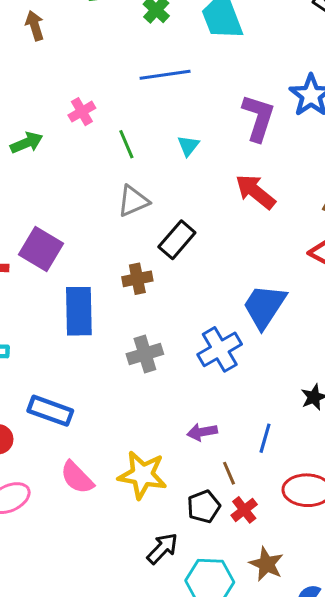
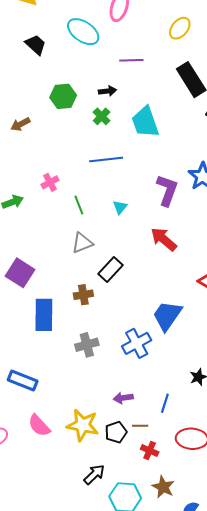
brown arrow: (35, 26) -> (20, 124), turned -102
brown line: (229, 473) -> (140, 426), turned -70
black pentagon: (204, 506) -> (116, 432), moved
red cross: (244, 510) -> (150, 450), turned -30

